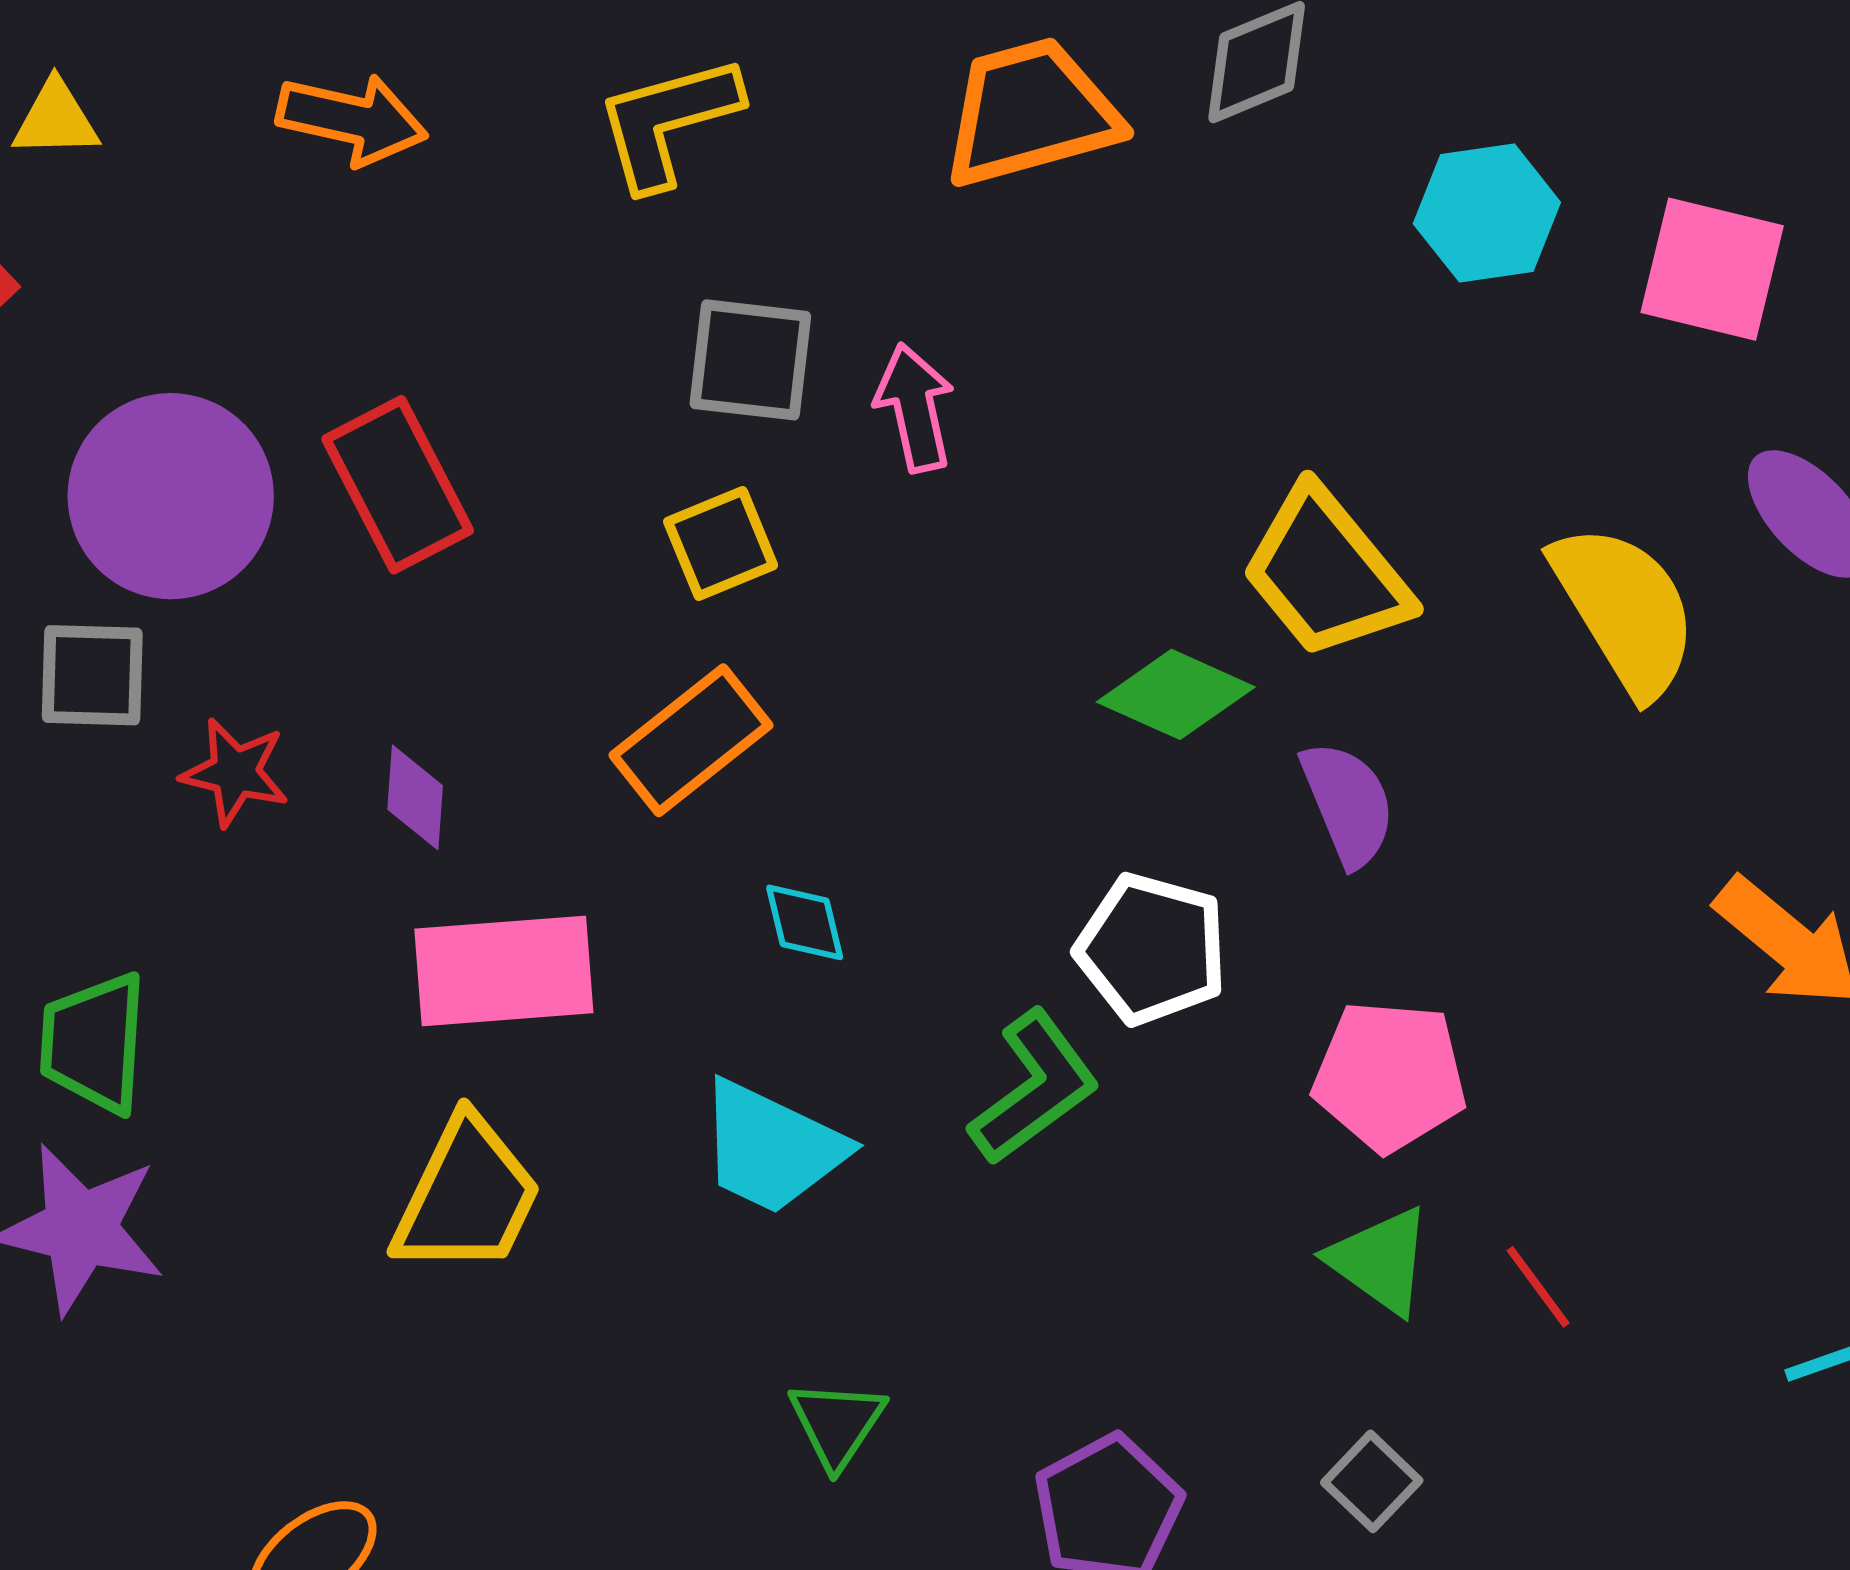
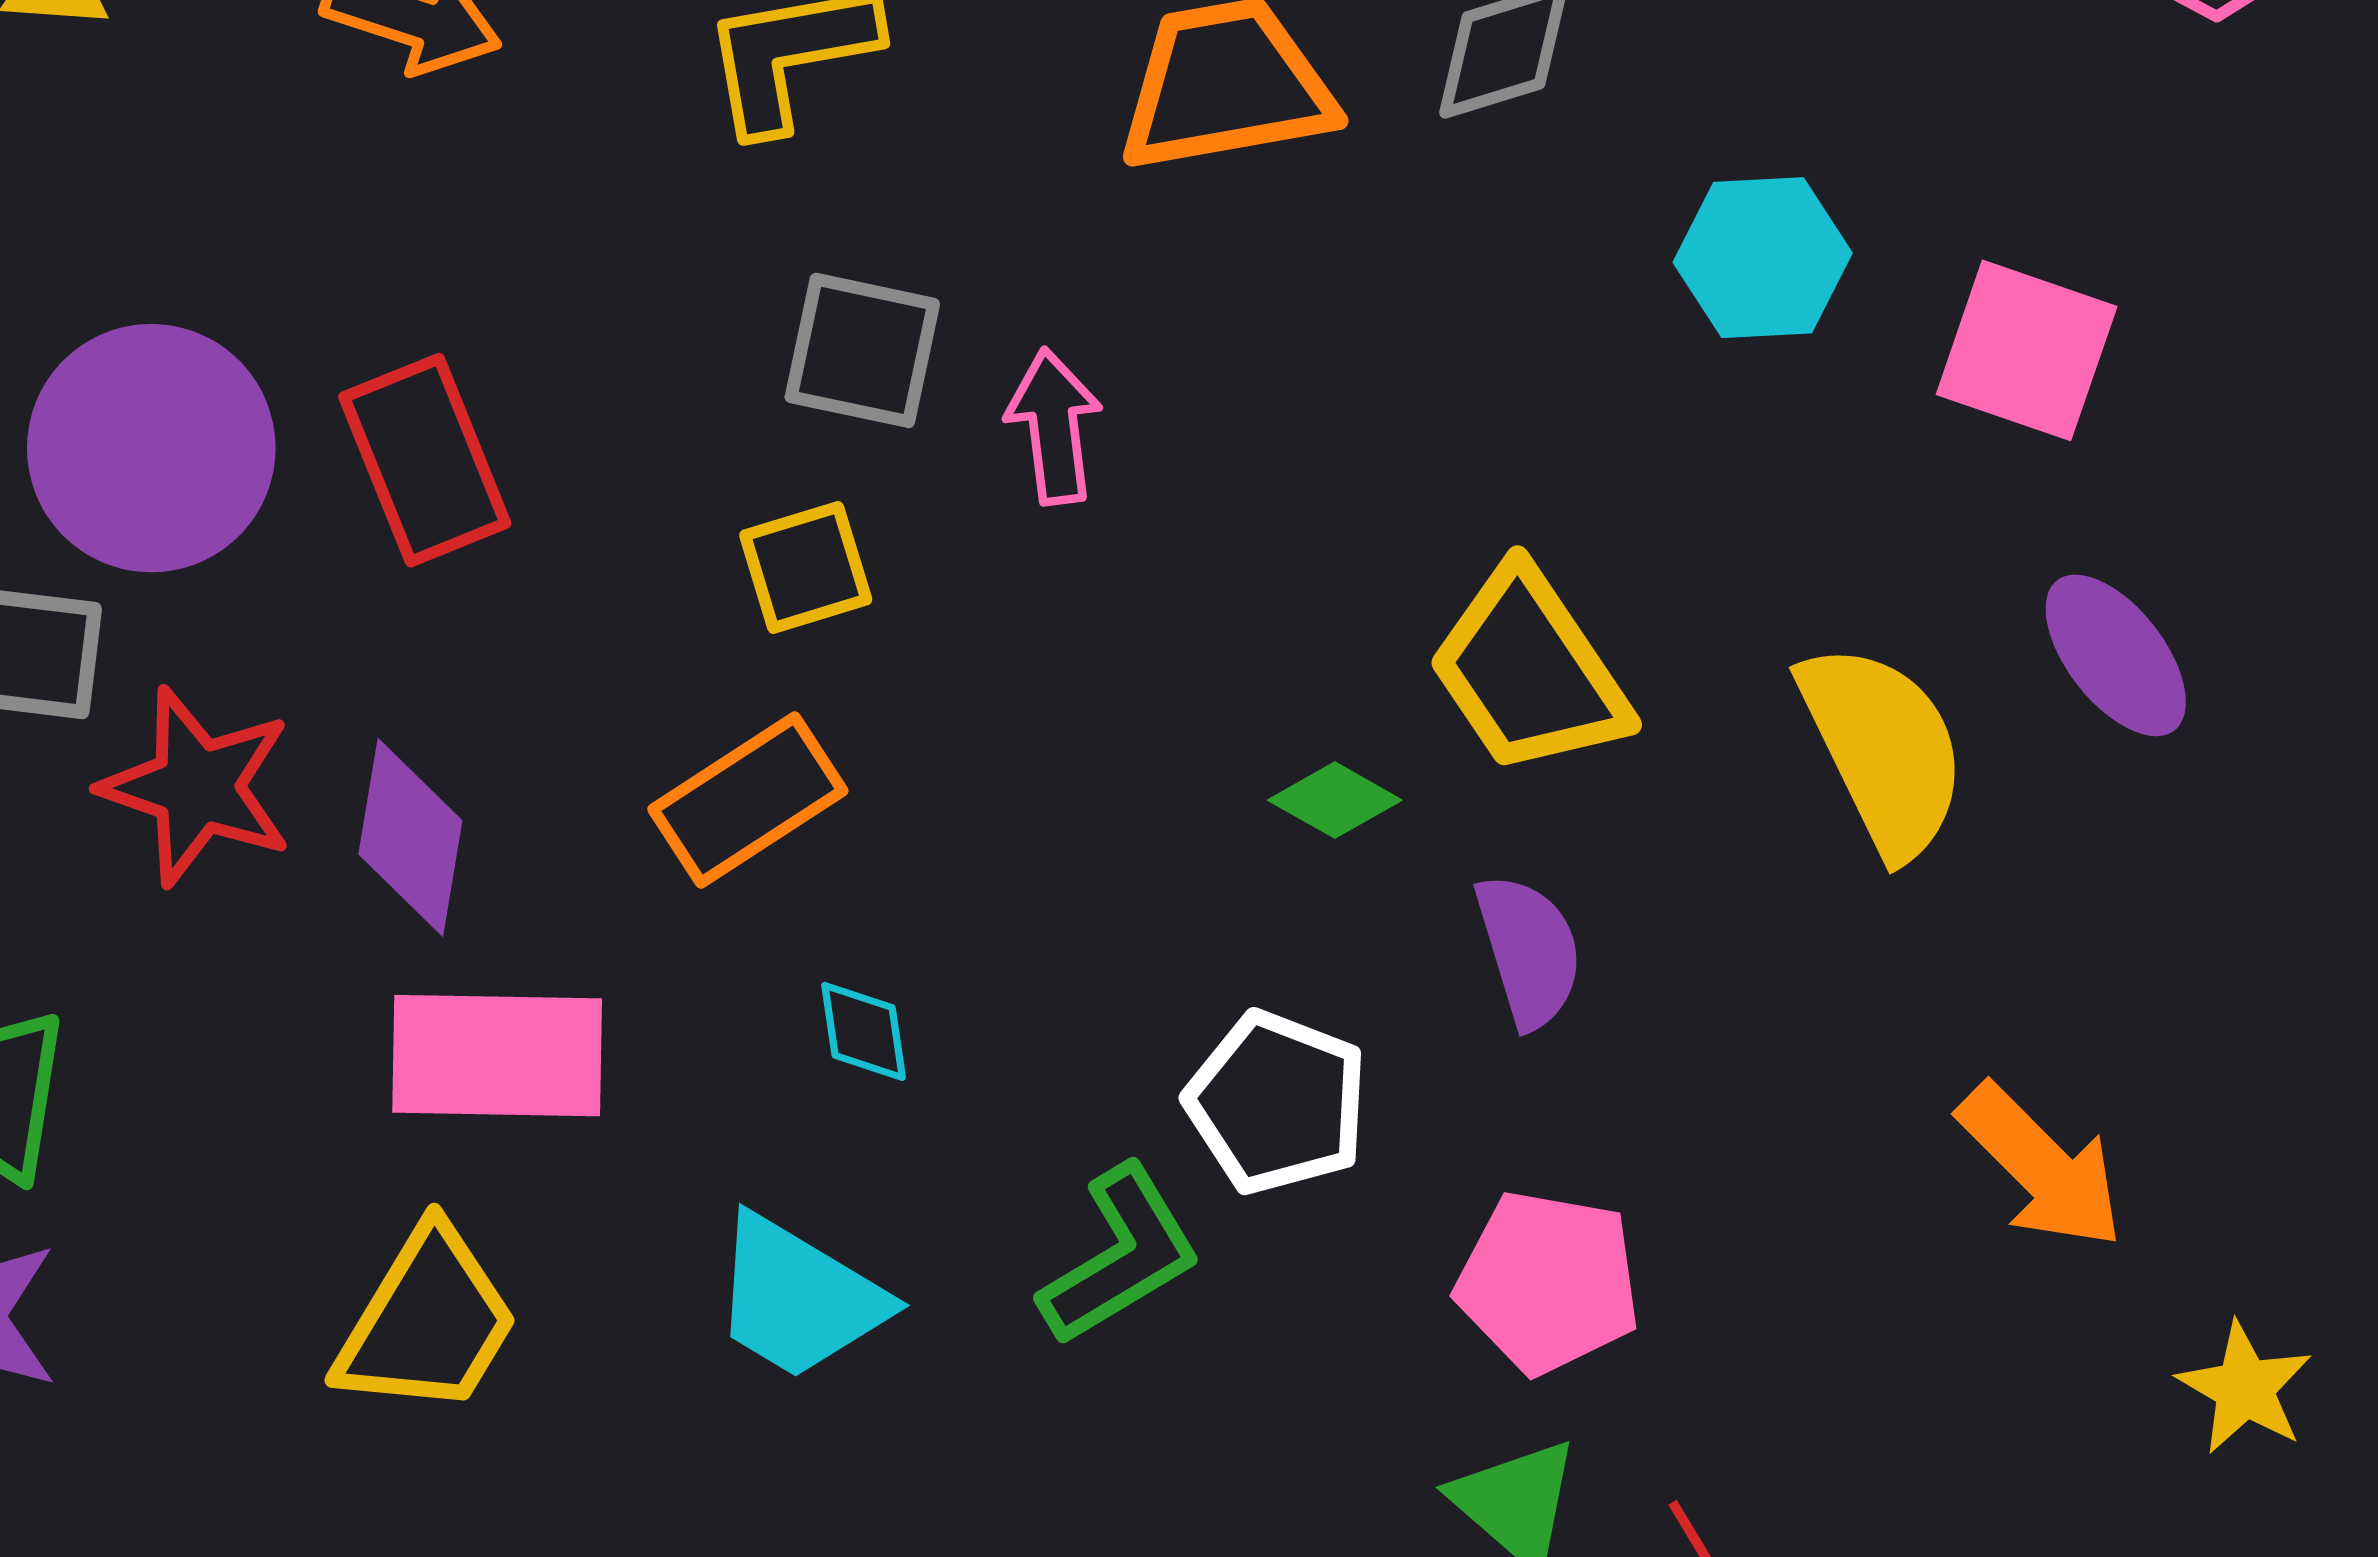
green diamond: (1176, 694) -> (1335, 800), size x0.7
red star: (235, 772) -> (197, 787), size x1.5
purple diamond: (415, 797) -> (410, 837), size x1.5

